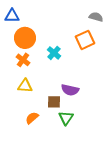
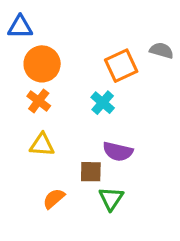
gray semicircle: (96, 17) -> (162, 50), moved
orange square: (85, 40) -> (121, 66), moved
cyan cross: (54, 53) -> (103, 103), moved

